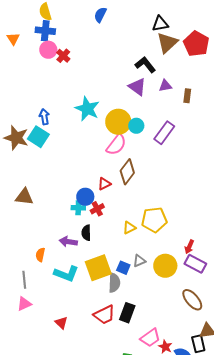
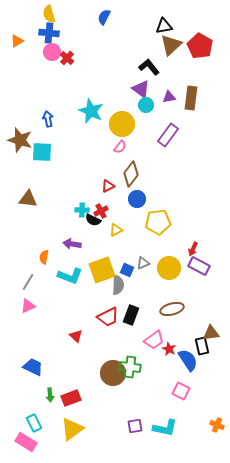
orange triangle: (13, 39) -> (17, 41), turned 32
purple triangle: (165, 86) -> (169, 97), moved
brown rectangle: (187, 96) -> (191, 98), size x1.6
cyan circle: (136, 126) -> (146, 105), moved
cyan square: (38, 137) -> (42, 152), moved, turned -30
pink semicircle: (116, 145) -> (120, 147), size x0.6
blue circle: (85, 197) -> (137, 199), moved
yellow triangle: (129, 228) -> (116, 230), moved
black semicircle: (86, 233) -> (93, 220), moved, turned -63
gray line: (24, 280) -> (28, 282), turned 36
brown ellipse: (192, 300) -> (172, 309), moved, turned -65
red triangle: (61, 323) -> (76, 336), moved

